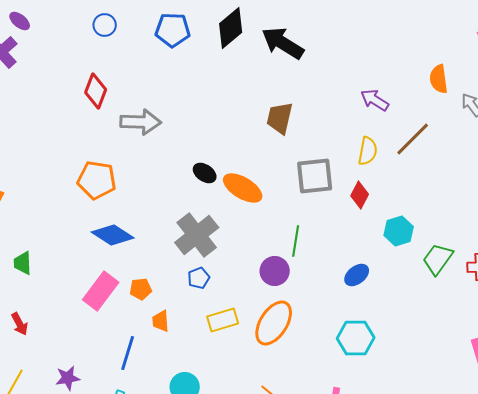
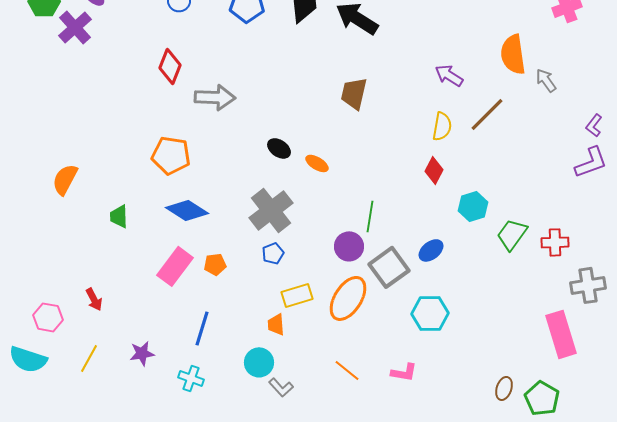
orange semicircle: (439, 79) -> (513, 54), size x1.4
gray square: (315, 176) -> (389, 267), moved, turned -30
orange ellipse: (243, 188) -> (317, 163), size x0.6
green trapezoid: (23, 263) -> (119, 216), moved
orange trapezoid: (161, 321) -> (276, 324), moved

